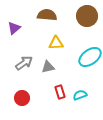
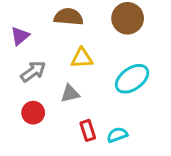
gray arrow: (24, 63) -> (33, 71), moved
red circle: (22, 98) -> (33, 113), moved

